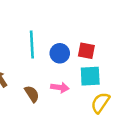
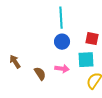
cyan line: (32, 44) -> (61, 18), moved
red square: (86, 51) -> (92, 39), moved

